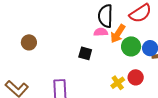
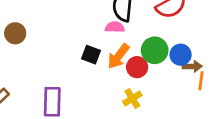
orange arrow: (118, 34) -> (118, 56), moved
red circle: (136, 77) -> (137, 67), moved

